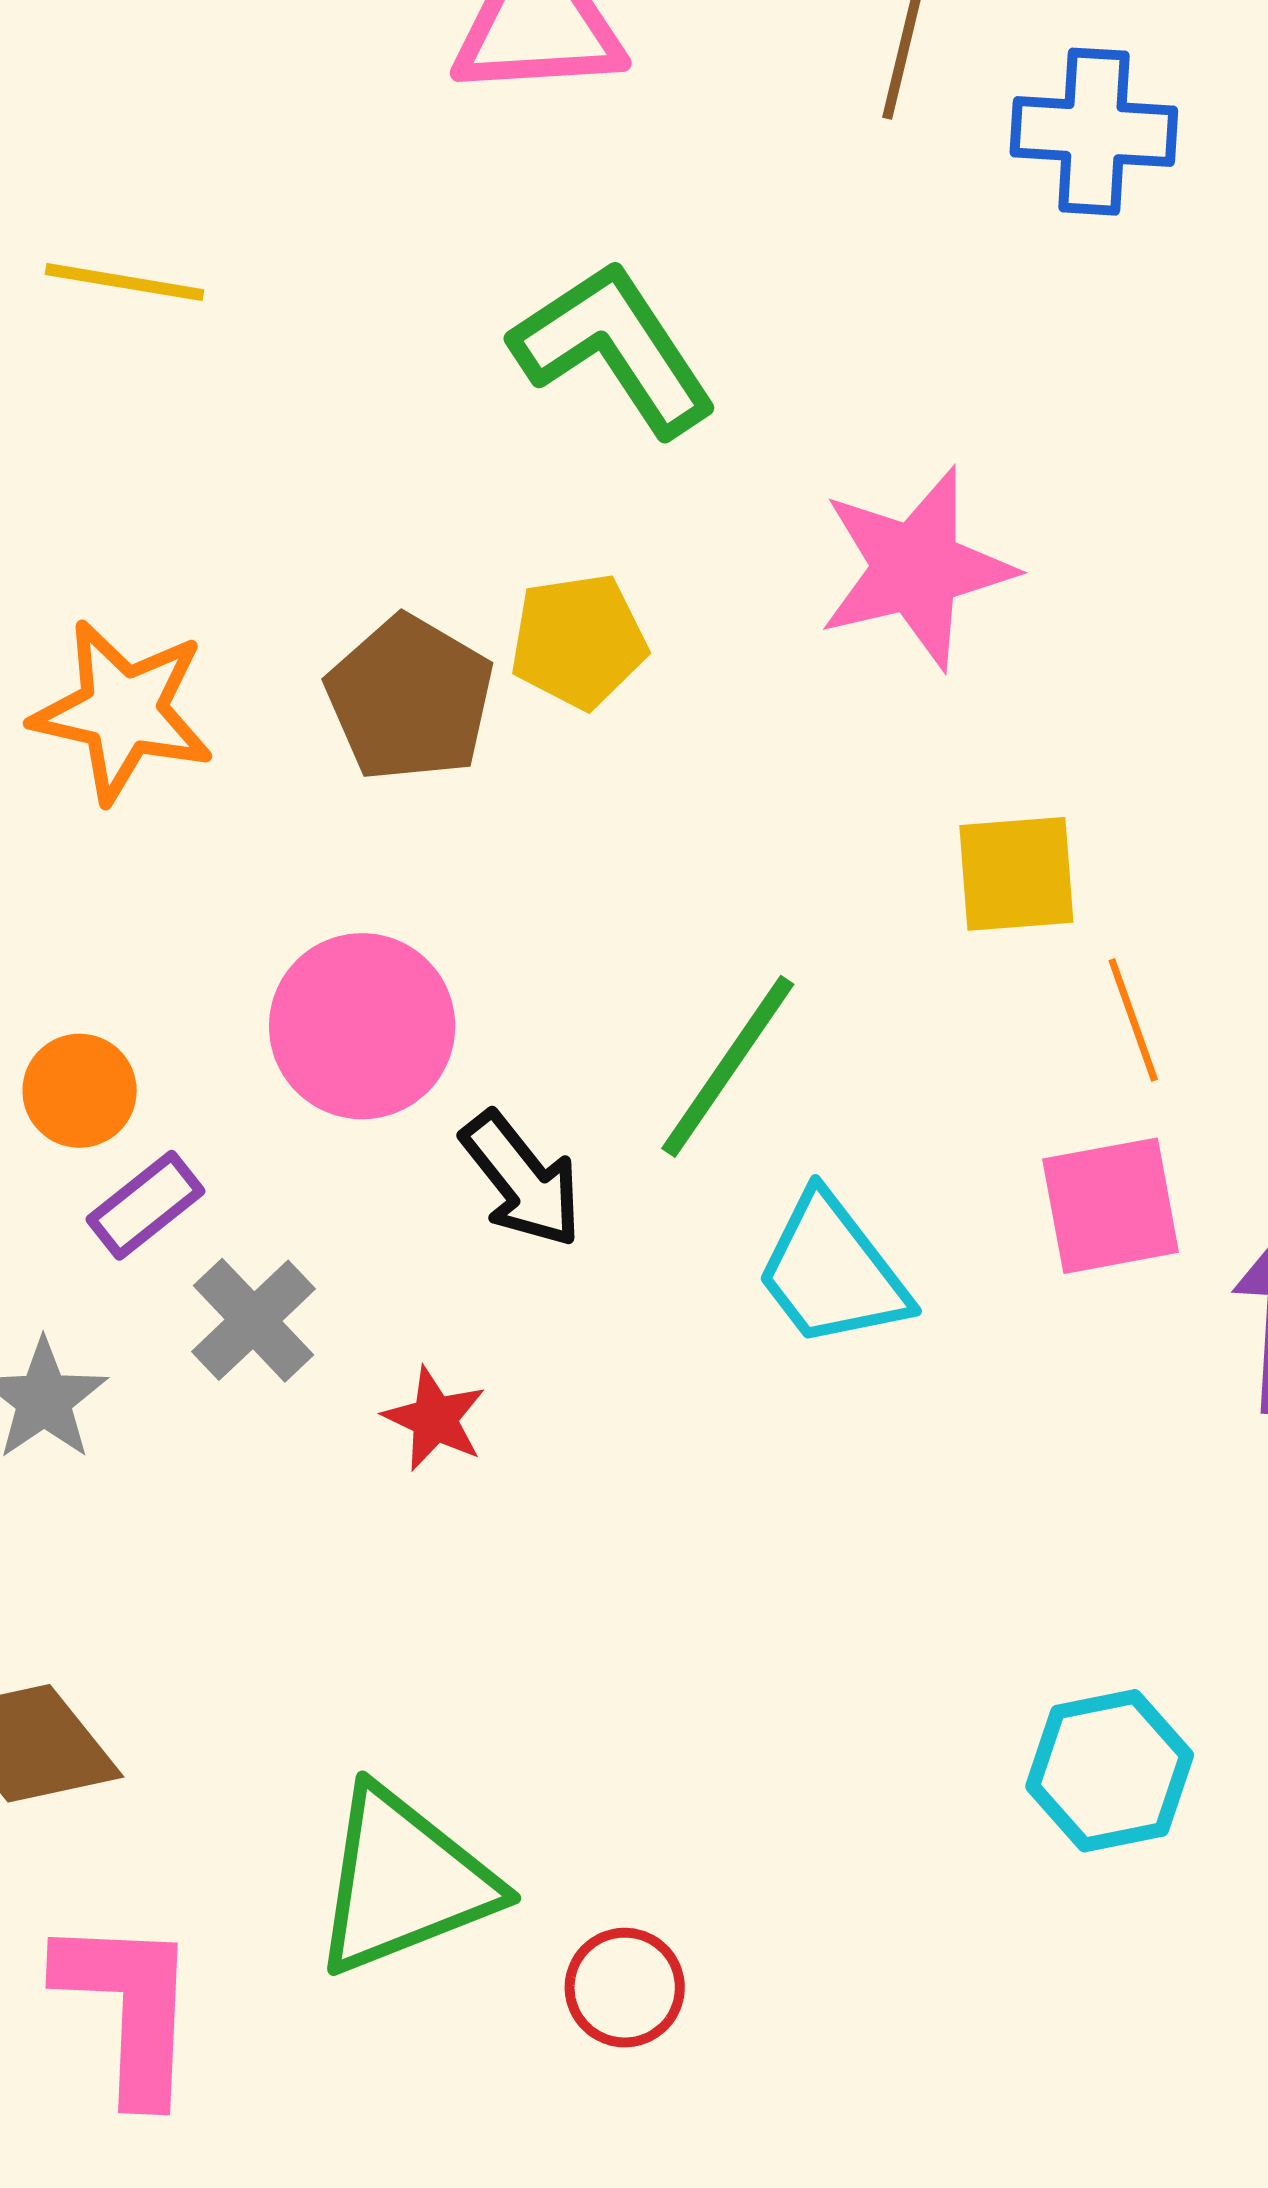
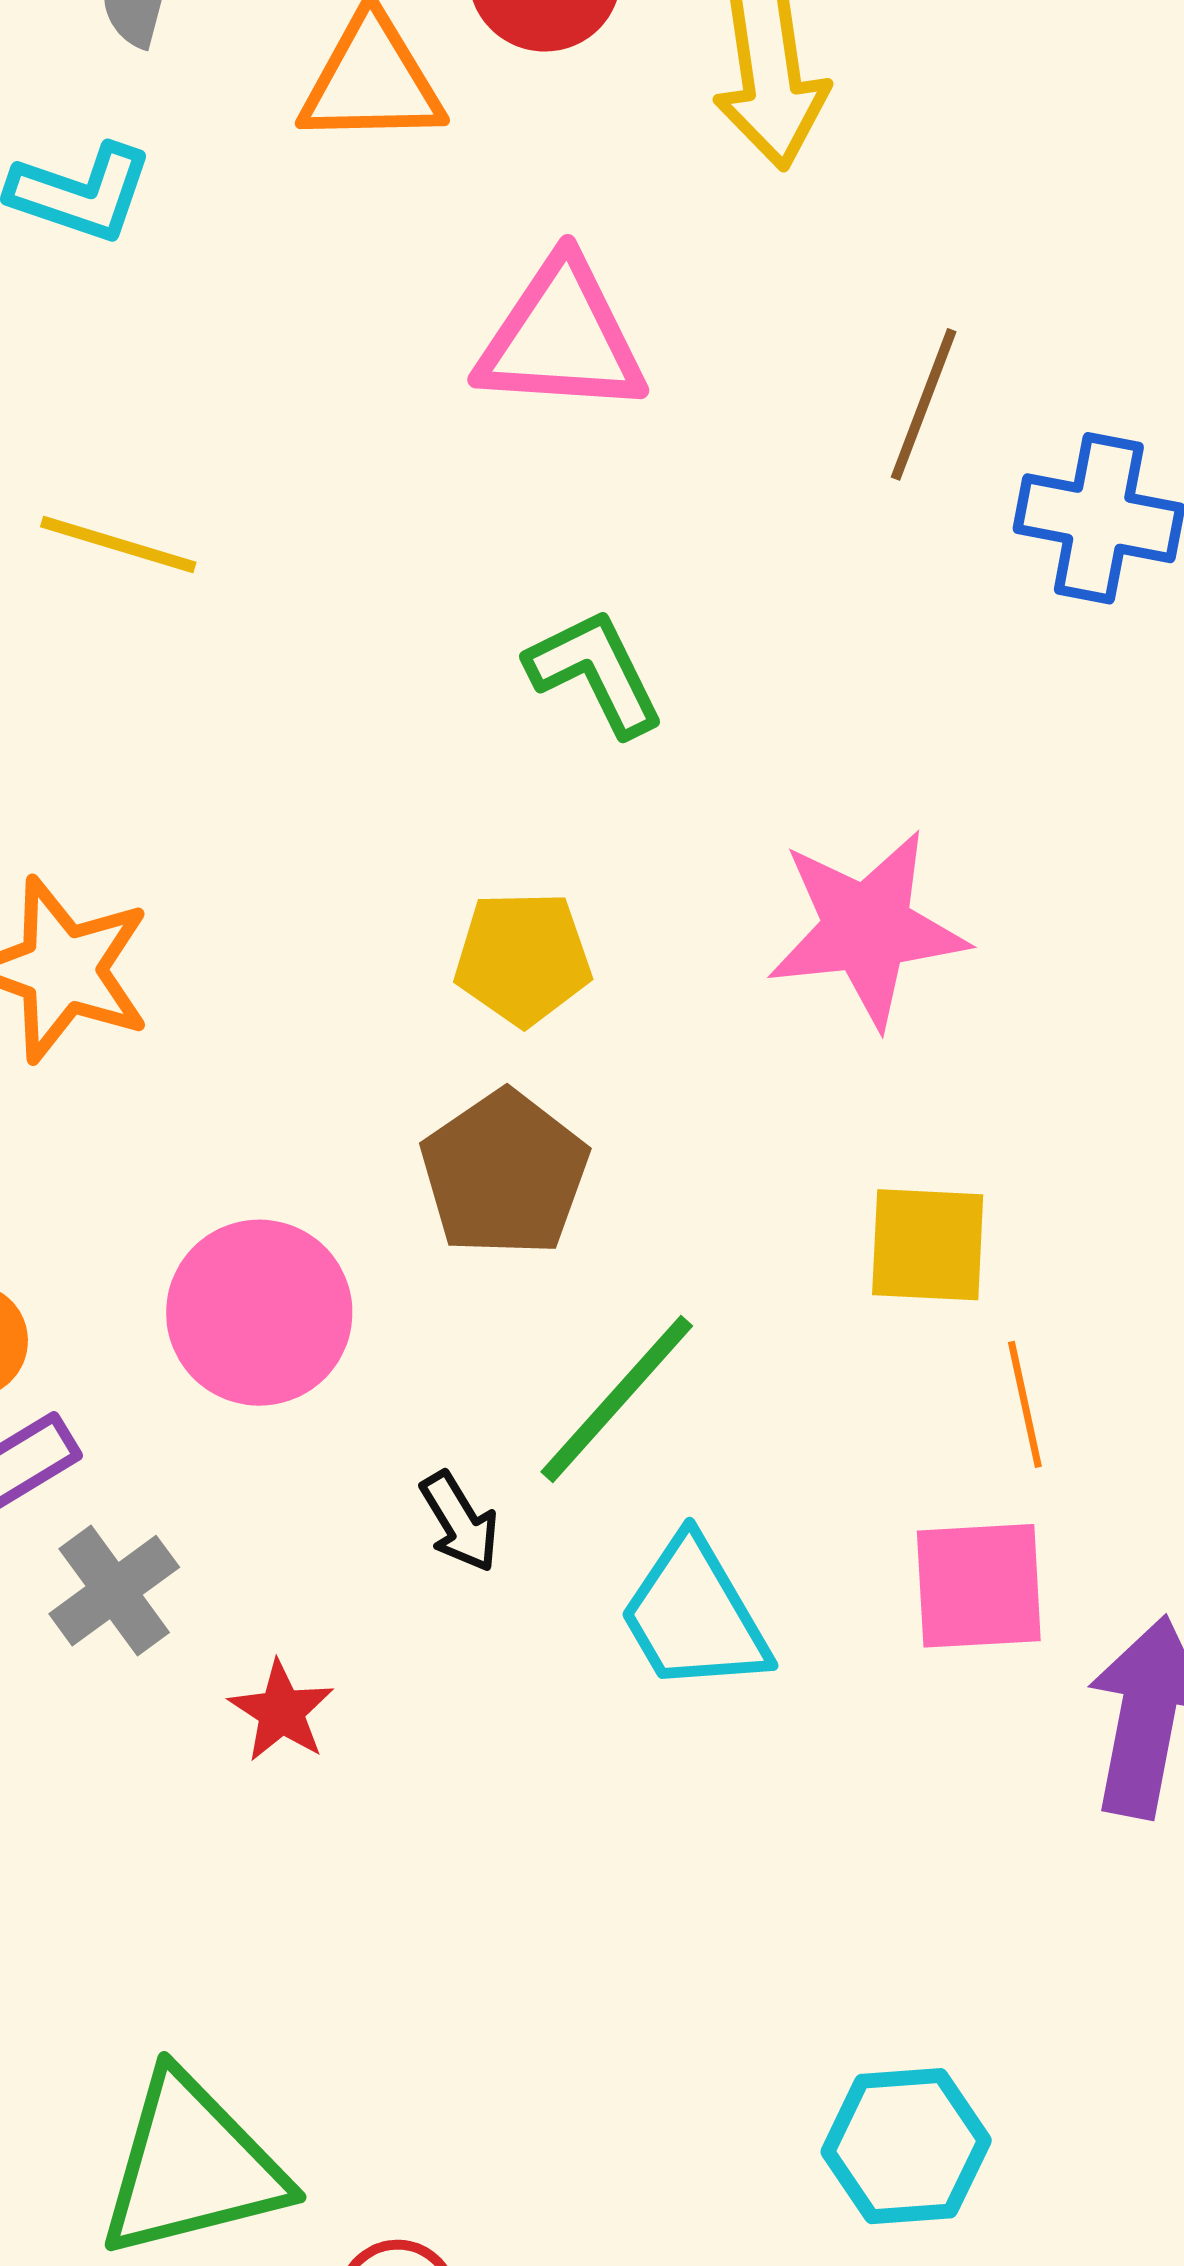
green L-shape: (614, 348) -> (595, 672), size x0.7
brown pentagon: (410, 699) -> (504, 1174), moved
black arrow: (522, 1180) -> (460, 1522), moved, size x0.7

